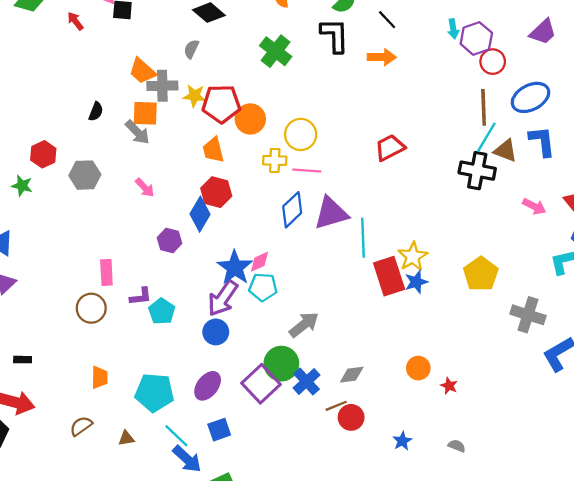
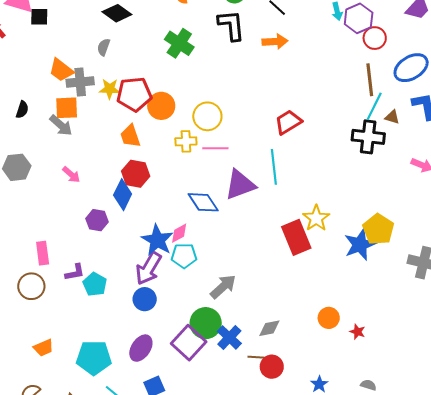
brown triangle: (505, 151) -> (392, 117), size x0.7
blue diamond: (292, 210) -> (203, 202), moved, turned -76
cyan line: (363, 238) -> (274, 167), moved
blue star: (416, 282) -> (360, 245), moved, size x1.5
orange trapezoid: (100, 377) -> (44, 348), turned 70
brown line: (336, 406) -> (258, 357), turned 30

